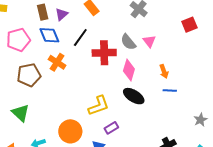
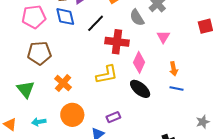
gray semicircle: (128, 42) -> (137, 18), moved
orange cross: (57, 62) -> (63, 83), moved
yellow L-shape: (99, 106) -> (107, 75), moved

